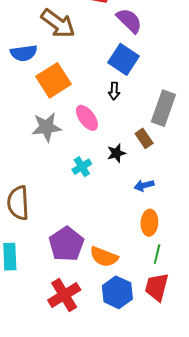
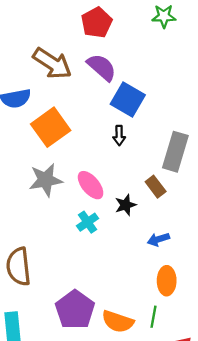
purple semicircle: (129, 21) -> (102, 67), moved
pink ellipse: (87, 118) -> (91, 185), moved
green line: (157, 254) -> (154, 317), moved

